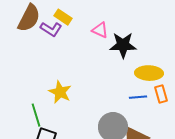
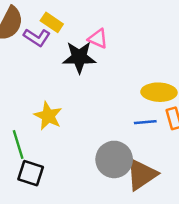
black star: (123, 45) -> (79, 57), moved

